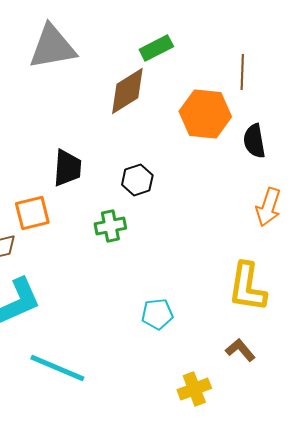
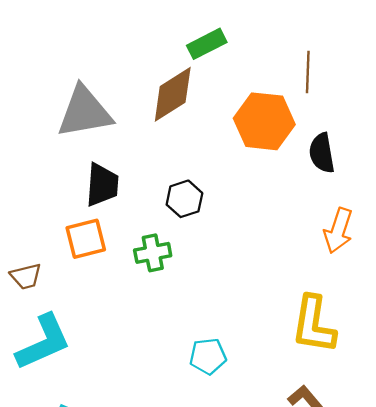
gray triangle: (52, 47) -> (85, 112), moved
orange square: (32, 213) -> (86, 239), moved

